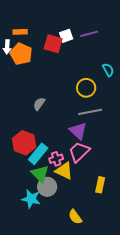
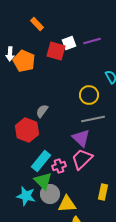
orange rectangle: (20, 32) -> (37, 24), moved, turned 48
red hexagon: (24, 143) -> (27, 130), moved
yellow triangle: (64, 171) -> (67, 204), moved, turned -30
cyan star: (31, 199) -> (26, 196), moved

